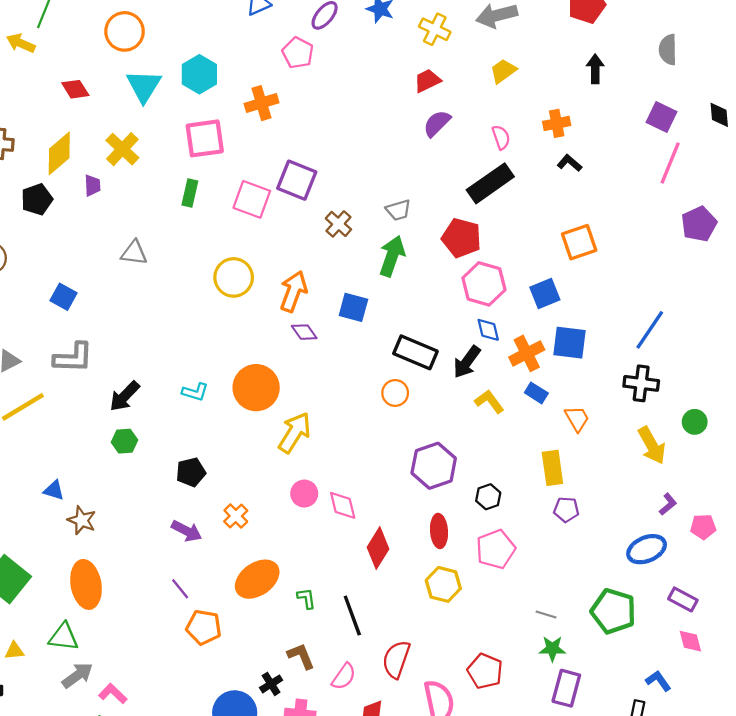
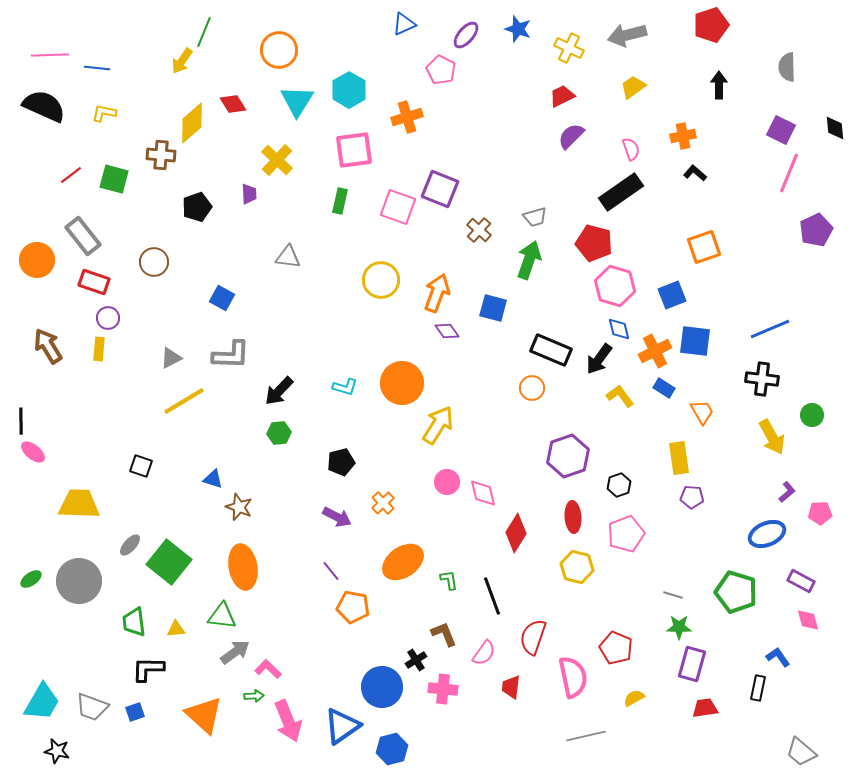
yellow arrow: (21, 43) -> (182, 61), turned -80
yellow diamond: (59, 153) -> (192, 123), moved
blue line: (650, 330) -> (770, 329), turned 33

